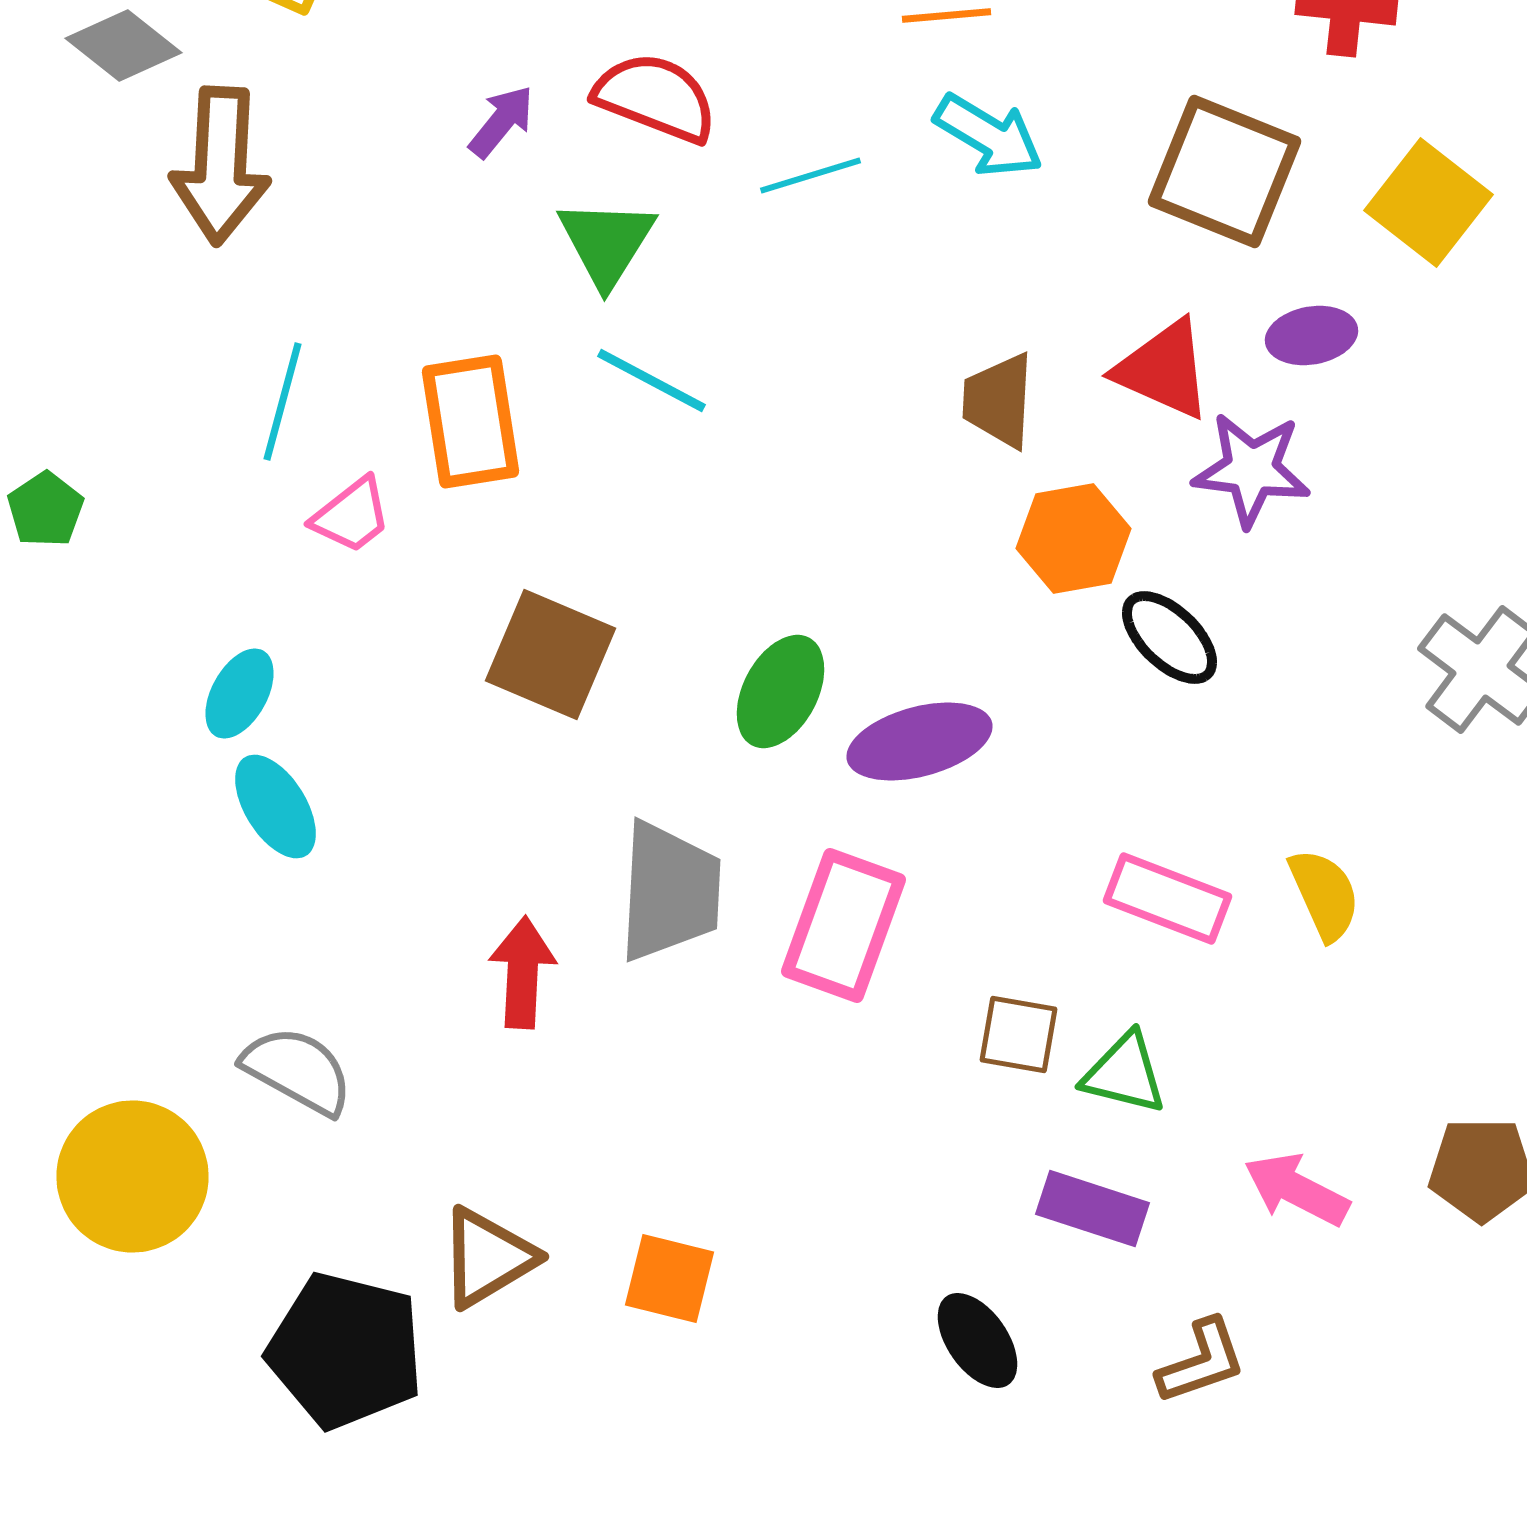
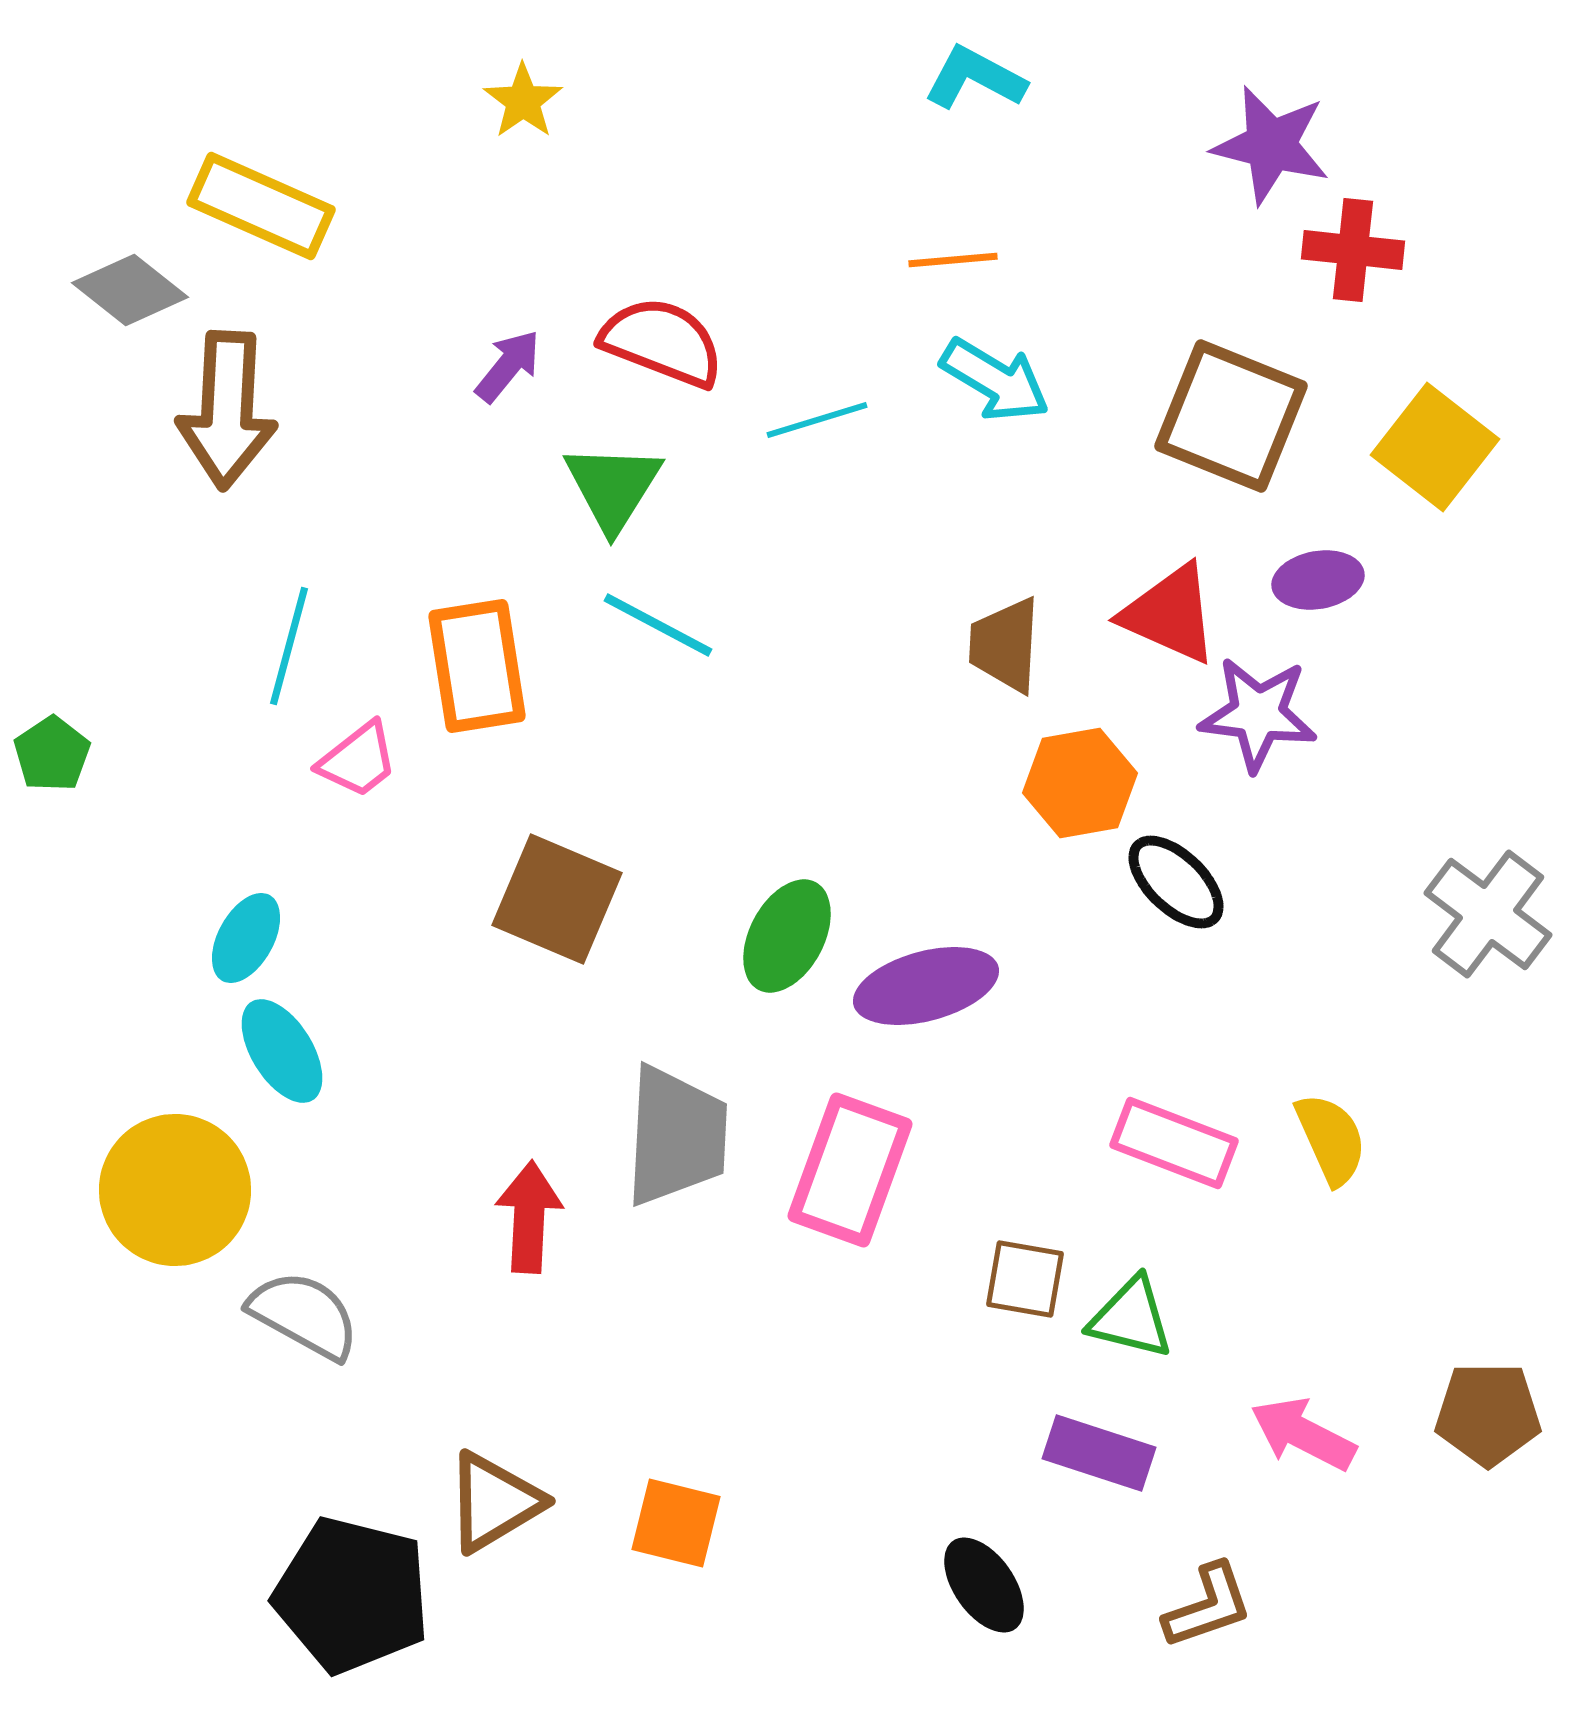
yellow circle: (132, 1176) -> (175, 1190), moved

